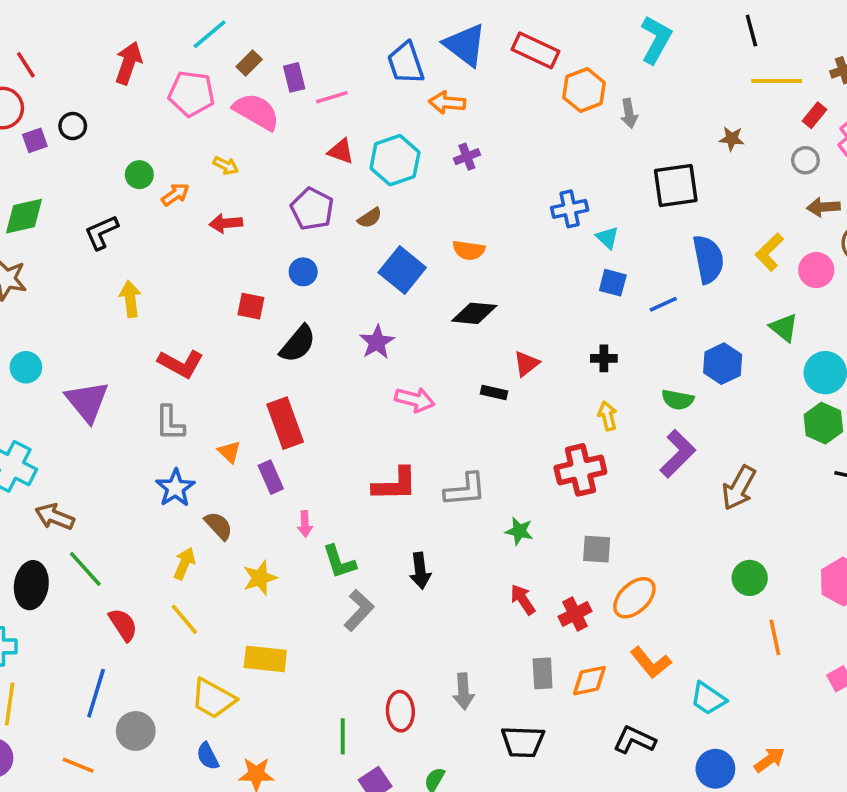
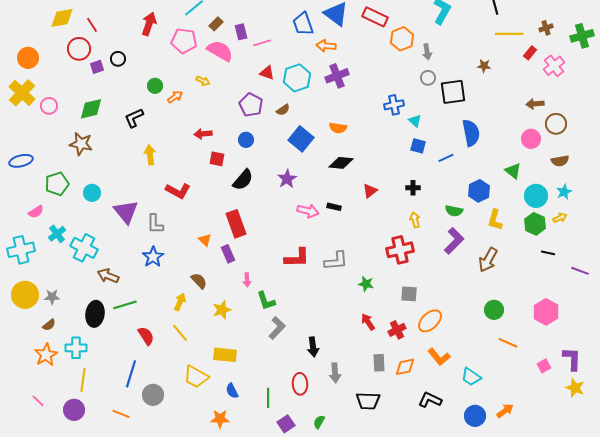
purple cross: (467, 157) -> (337, 76), size x1.6
gray circle: (805, 160) -> (428, 78), moved
red arrow: (226, 223) -> (203, 134), moved
yellow L-shape: (769, 252) -> (495, 220), moved, turned -30
black rectangle: (494, 392) -> (334, 207), moved
gray L-shape: (170, 423) -> (155, 224), moved
blue star: (175, 488) -> (153, 257), moved
green line: (85, 569) -> (125, 305), turned -65
black arrow: (420, 571) -> (313, 347), moved
orange line: (775, 637) -> (508, 343), turned -54
blue semicircle: (208, 756) -> (232, 391), moved

